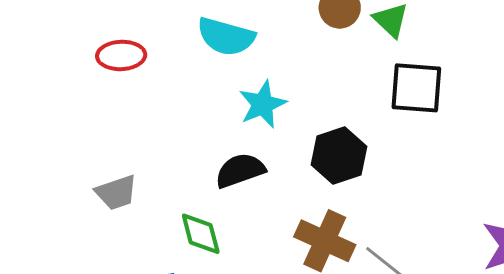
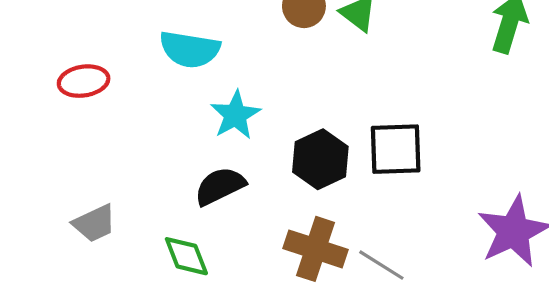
black square: (416, 88) -> (396, 149), moved

